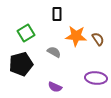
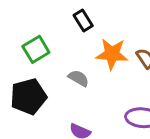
black rectangle: (57, 14) -> (83, 20), turned -32

